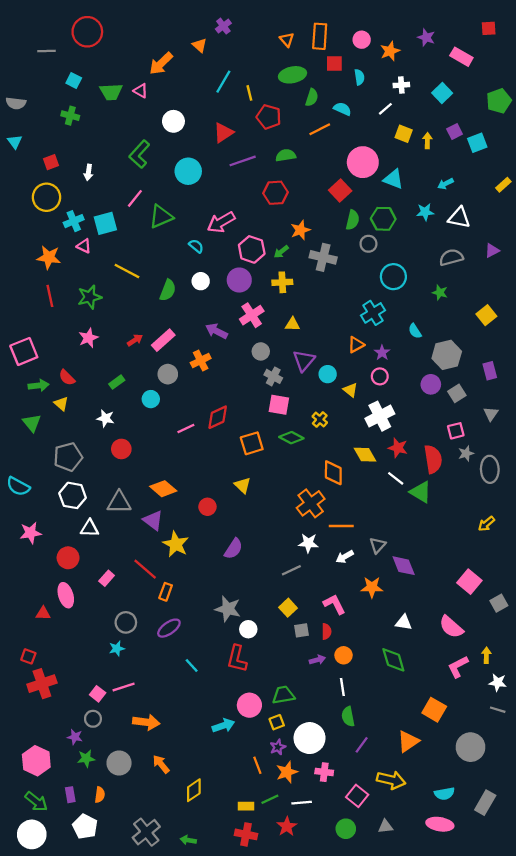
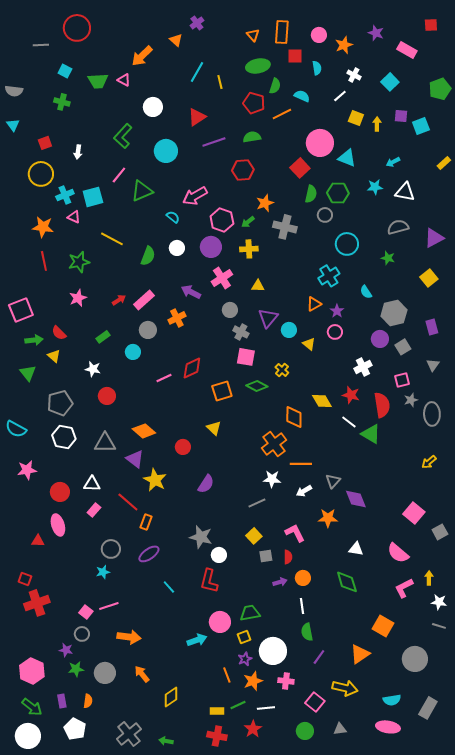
white cross: (401, 85) -> (354, 75), turned 32
red pentagon: (269, 117) -> (254, 103), moved
purple square: (455, 132) -> (401, 116), turned 32
purple triangle: (492, 251) -> (434, 238), moved, size x1.5
white cross: (380, 416) -> (363, 367), moved, size x0.7
white triangle: (90, 528) -> (92, 484), moved

